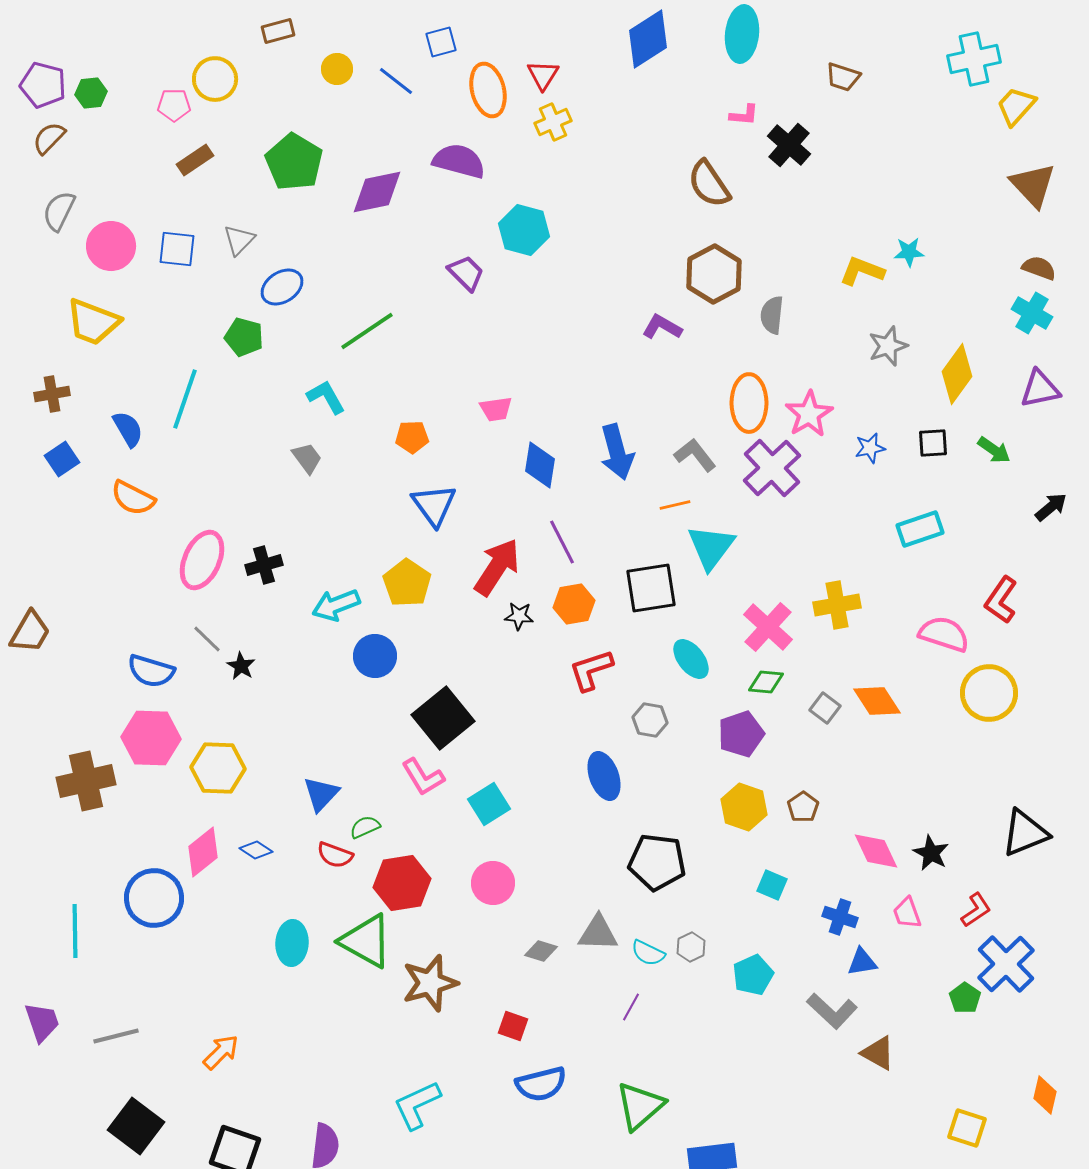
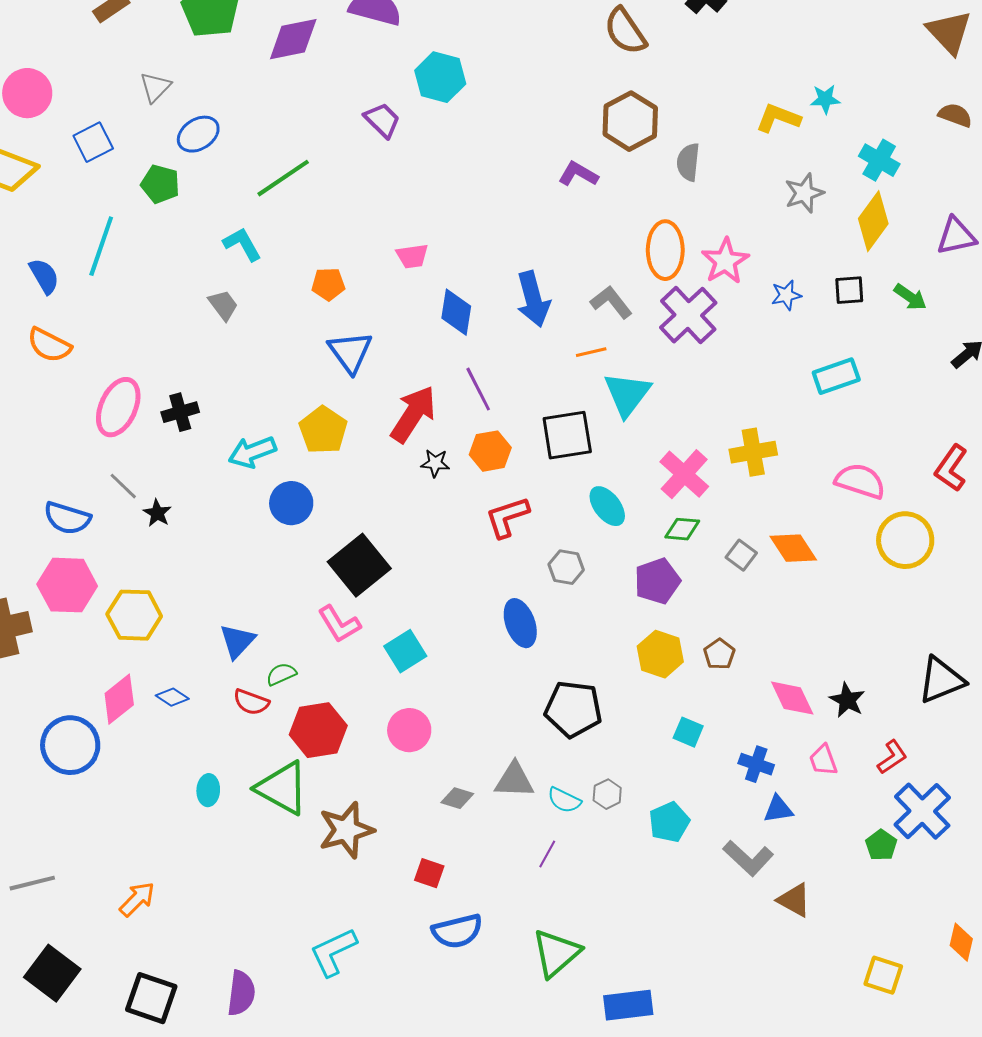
blue square: (177, 249) -> (93, 142), moved, turned -33
cyan cross: (1032, 313) -> (879, 160), moved
red L-shape: (1001, 600) -> (951, 468), moved
cyan ellipse: (292, 943) -> (208, 790), size x0.7

